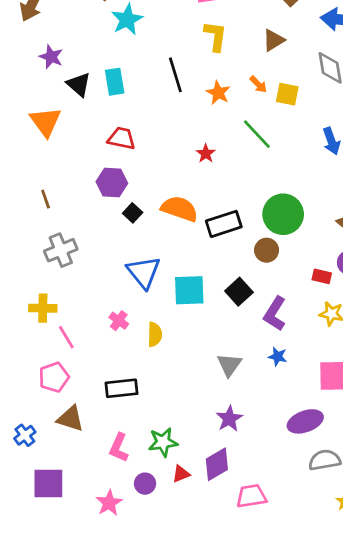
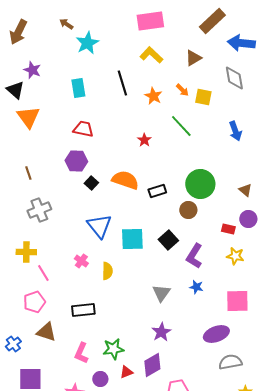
yellow L-shape: (215, 36) -> (151, 55), turned -55
black triangle: (79, 84) -> (15, 90), moved
black rectangle: (224, 224) -> (157, 191), size x0.7

